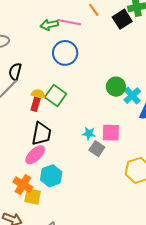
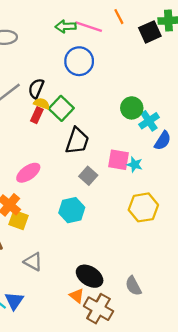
black semicircle: (15, 72) -> (36, 88), moved
black trapezoid: (41, 134) -> (77, 141), moved
cyan star: (89, 134) -> (135, 165), moved
gray square: (97, 149) -> (88, 176), moved
cyan hexagon: (51, 176) -> (72, 210), moved

